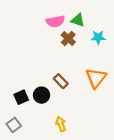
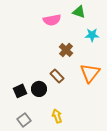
green triangle: (78, 20) -> (79, 12), moved
brown cross: (68, 38) -> (66, 50), moved
gray square: (14, 125) -> (24, 120), moved

